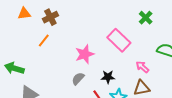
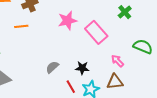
orange line: (44, 41) -> (21, 26), turned 40
pink star: (85, 54) -> (67, 21), moved

